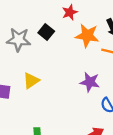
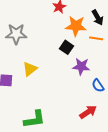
black square: (46, 32) -> (66, 47), moved

